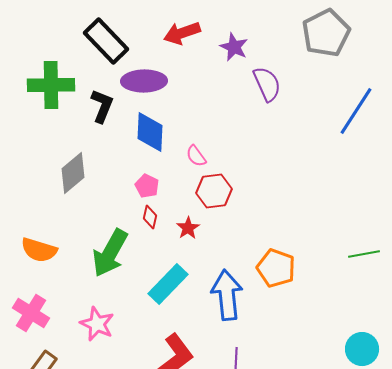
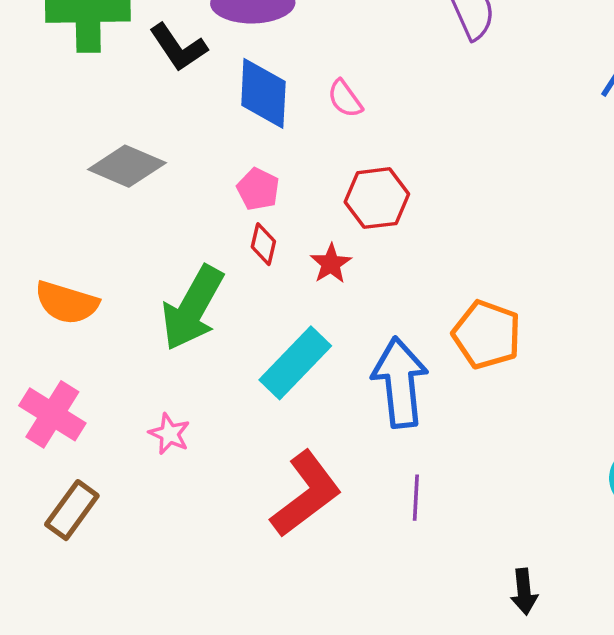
black L-shape: (102, 106) -> (178, 47), turned 124
pink semicircle: (196, 156) -> (345, 99), moved
gray diamond: (73, 173) -> (127, 166), turned 63
pink star: (97, 324) -> (169, 434), size x0.7

